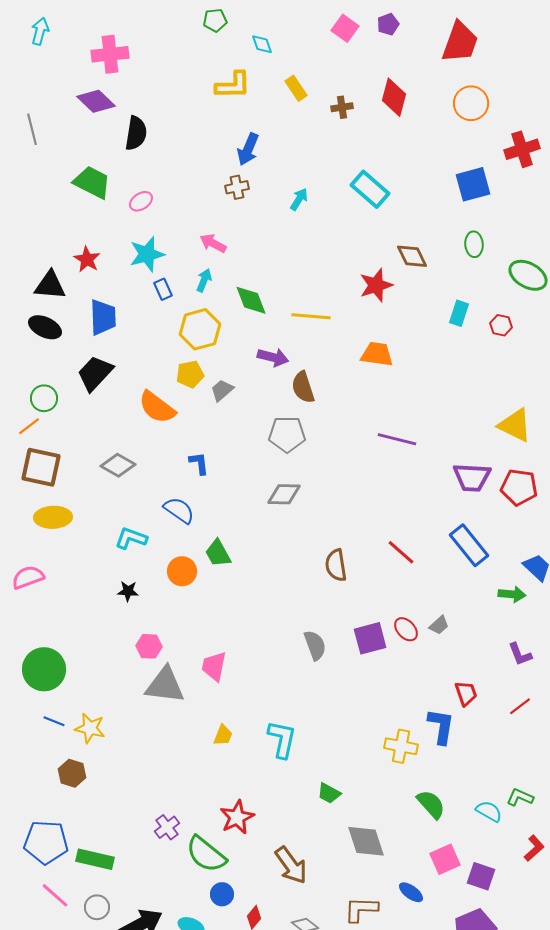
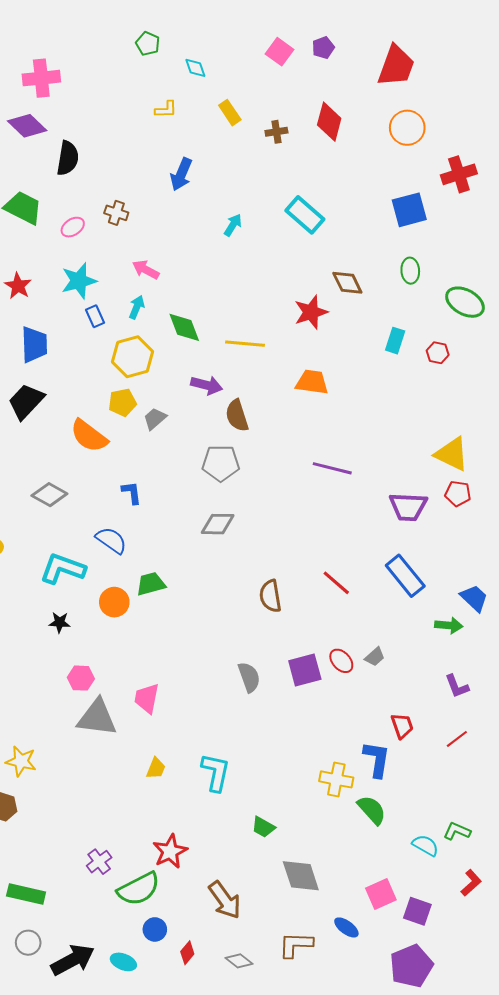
green pentagon: (215, 20) -> (148, 44), turned 30
yellow L-shape: (233, 85) -> (166, 109), size x0.6
brown cross: (237, 187) -> (116, 213), moved, turned 30
red pentagon: (519, 487) -> (458, 494), moved, size x0.7
cyan L-shape: (131, 538) -> (63, 569), size x1.4
green trapezoid: (218, 553) -> (151, 584), turned 104
green semicircle: (431, 804) -> (372, 810), moved
green semicircle: (206, 854) -> (139, 889), turned -66

